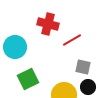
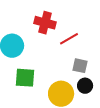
green square: (28, 79) -> (25, 78), turned 30

